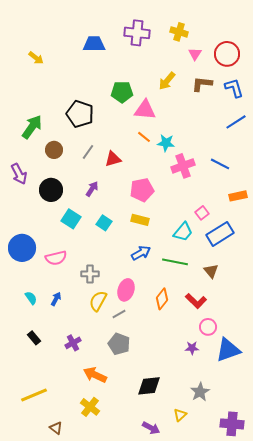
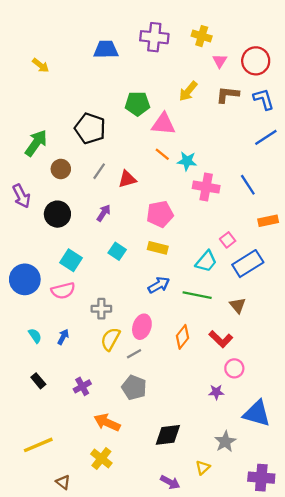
blue line: (220, 164) -> (248, 185), turned 30
pink cross: (183, 166) -> (206, 187), turned 30
cyan square: (71, 219) -> (71, 260), moved
blue triangle: (228, 350) -> (257, 413), moved, turned 36

